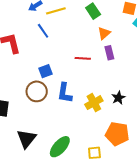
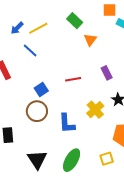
purple rectangle: (109, 53) -> (107, 73), moved
red line: (83, 58) -> (73, 79), moved
blue L-shape: (65, 93) -> (67, 123), moved

